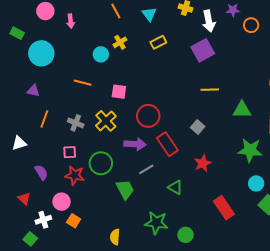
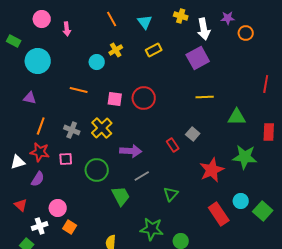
red circle: (148, 116) -> (144, 98), moved
white triangle: (19, 143) -> (18, 162), moved
red rectangle: (167, 144) -> (173, 145), moved, size x0.6
red star: (203, 163) -> (212, 170), moved, size x1.4
purple semicircle: (41, 172) -> (38, 179), turned 63
red star: (75, 175) -> (40, 152), moved
cyan circle: (256, 183) -> (241, 201), moved
green triangle: (175, 187) -> (171, 194), turned 42

